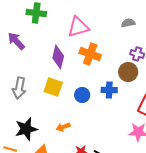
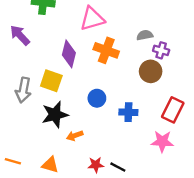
gray semicircle: (128, 23) -> (145, 35), moved
yellow square: (53, 87) -> (51, 81), moved
blue cross: (109, 90) -> (128, 112), moved
black star: (26, 129) -> (55, 115), moved

